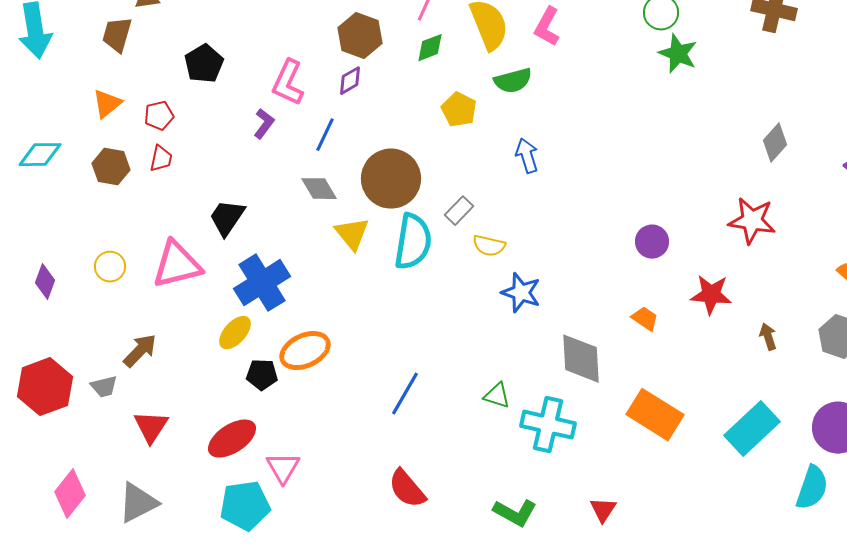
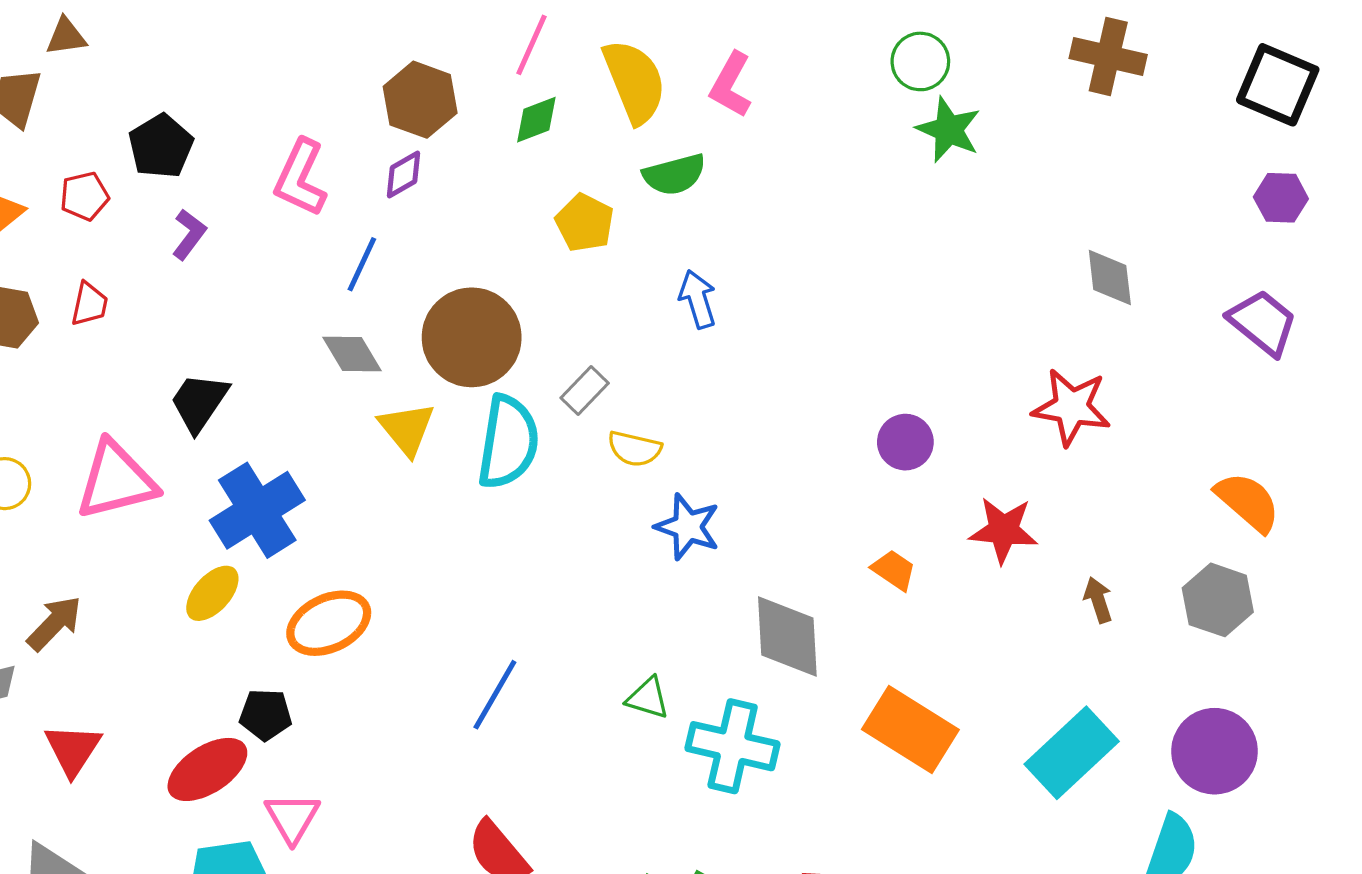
red pentagon: (159, 116) -> (84, 196), moved
purple L-shape: (264, 124) -> (189, 234), moved
gray diamond: (775, 143) -> (1110, 278), turned -48
black pentagon: (262, 375) -> (266, 715), moved

